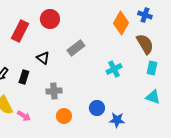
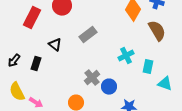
cyan rectangle: (152, 68) -> (148, 67), moved
gray cross: (54, 91) -> (92, 78), moved, turned -35
blue circle: (97, 108) -> (109, 87), moved

